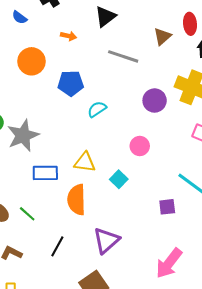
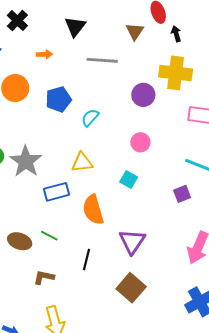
yellow triangle: (85, 162) -> (82, 162), moved

